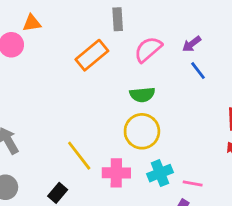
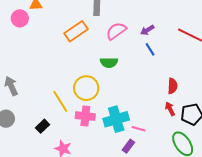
yellow circle: (142, 131) -> (86, 88), moved
cyan cross: (160, 173) -> (116, 119), size x1.4

